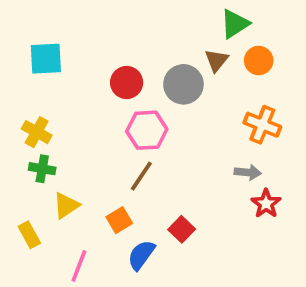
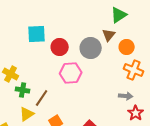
cyan square: (46, 59) -> (37, 34), moved
orange circle: (259, 60) -> (127, 47), moved
green cross: (42, 169) -> (23, 90), moved
brown line: (141, 176) -> (42, 98), moved

